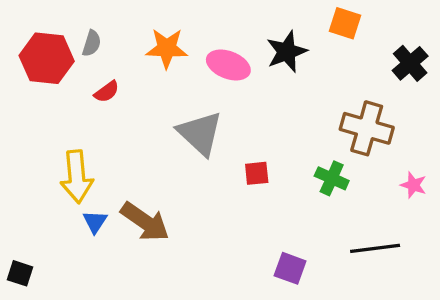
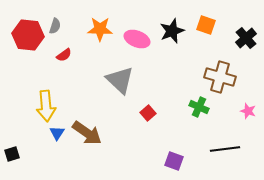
orange square: (345, 23) -> (206, 25), moved
red square: (257, 173) -> (148, 113), moved, turned -35
black square: (20, 273) -> (12, 154), moved, turned -35

